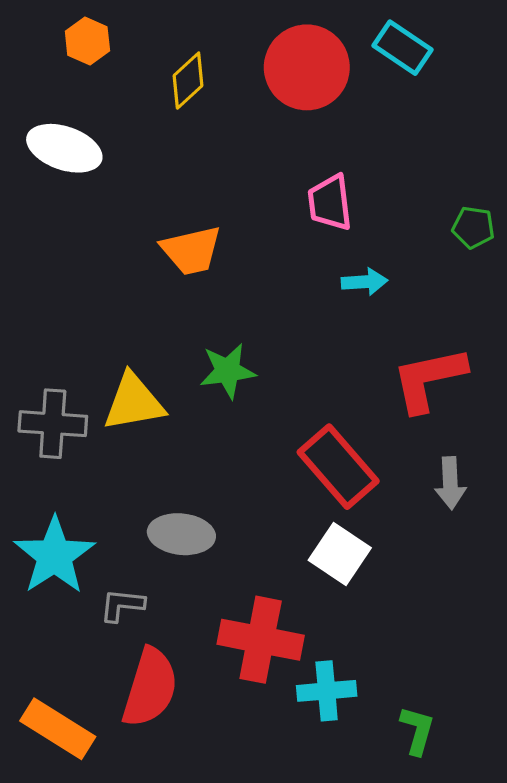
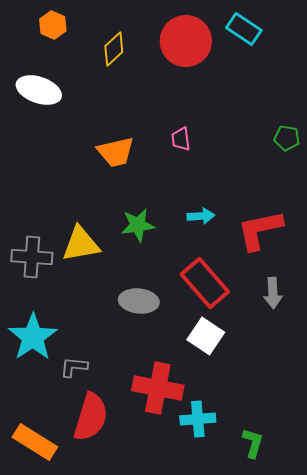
pink trapezoid: (330, 203) -> (181, 139), moved, size x0.7
cyan arrow: (365, 282) -> (201, 216), moved
gray ellipse: (181, 534) -> (139, 301), moved

